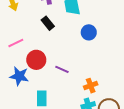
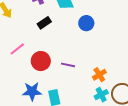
black rectangle: (48, 23) -> (44, 23), turned -72
blue star: (19, 76) -> (32, 91), moved

